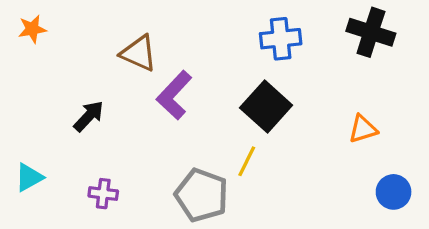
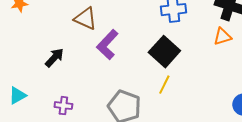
orange triangle: (363, 129) -> (222, 37), moved
yellow line: (247, 161) -> (164, 85), moved

